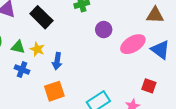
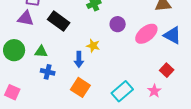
yellow star: (37, 49) -> (93, 46), moved
red square: (149, 86) -> (167, 70), turned 32
orange square: (54, 91) -> (80, 87), turned -30

